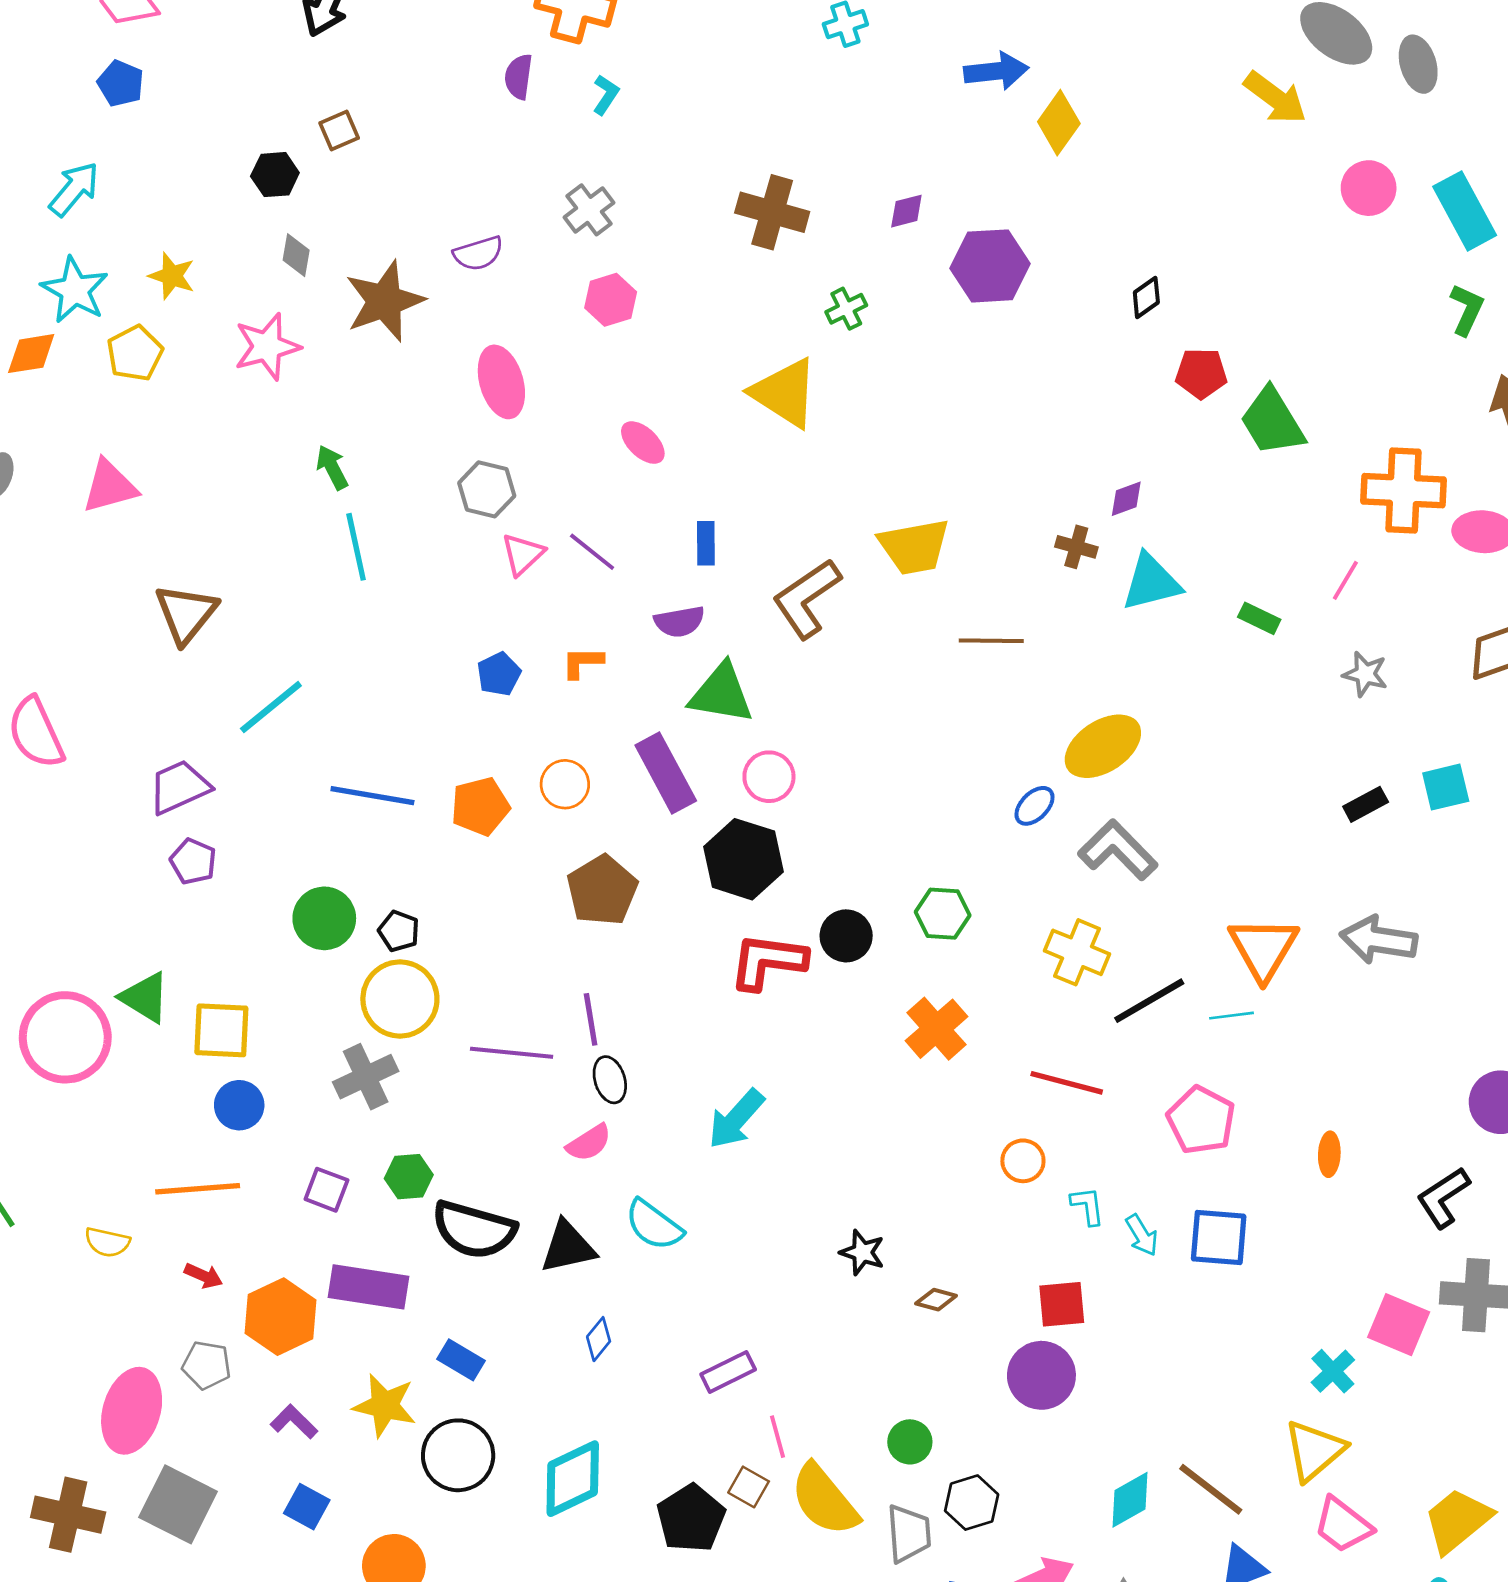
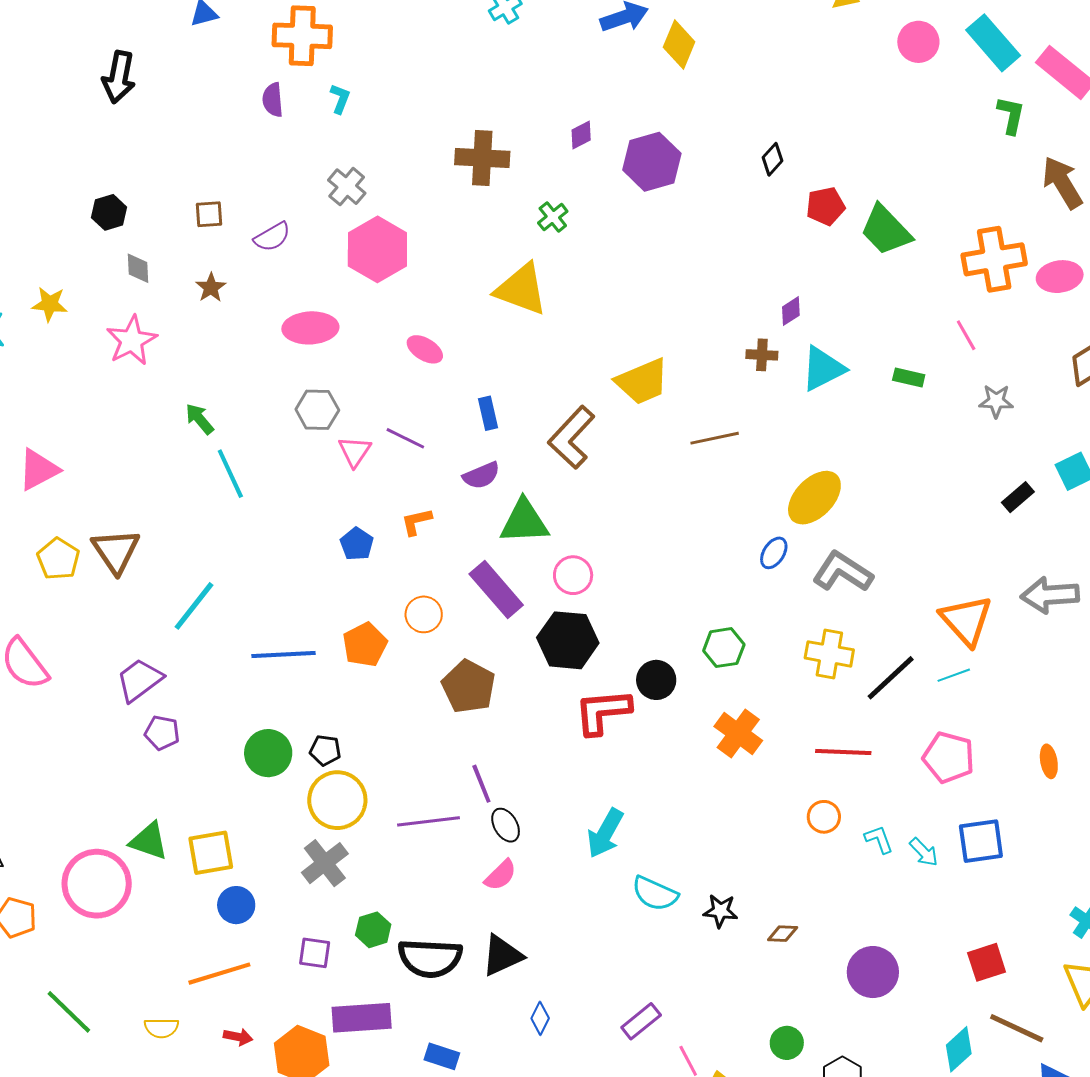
brown square: (339, 130) -> (209, 214), moved, turned 32
pink hexagon: (611, 300) -> (377, 249), size x1.6
brown star: (385, 301) -> (211, 288), size x0.5
yellow pentagon: (135, 353) -> (58, 559), moved
pink ellipse: (501, 382) -> (310, 328), turned -64
pink line: (1345, 580) -> (966, 335), turned -48
cyan semicircle: (654, 1225) -> (655, 894), moved
red square: (1062, 1304) -> (987, 962), moved

